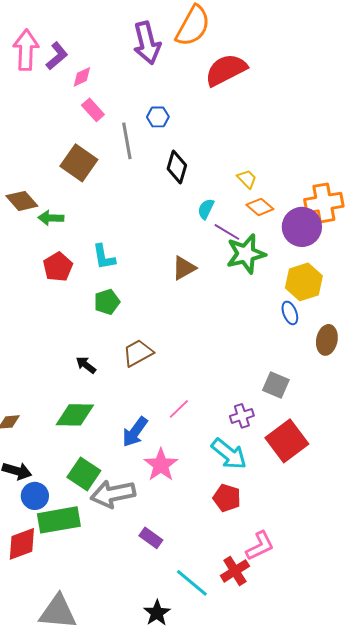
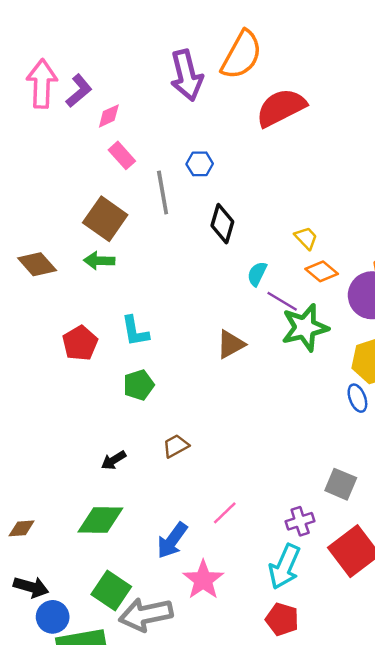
green arrow: (51, 218) -> (99, 261), moved
brown trapezoid: (138, 353) -> (176, 446), size x0.7
black arrow: (86, 365) -> (114, 460), turned -70
cyan arrow: (229, 454) -> (285, 567), turned 75

